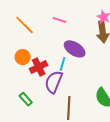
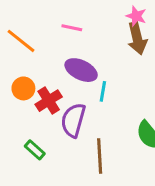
purple ellipse: (75, 49) -> (81, 70), moved
cyan line: (63, 64) -> (103, 91), moved

